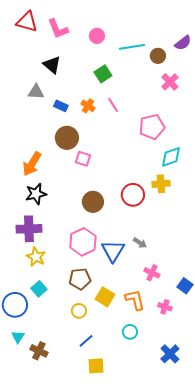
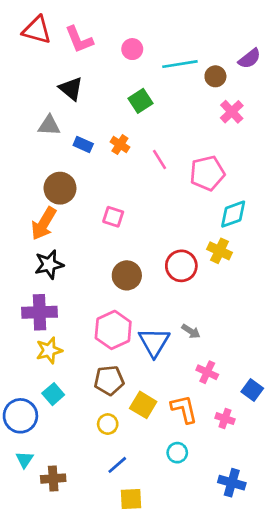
pink line: (113, 105) -> (160, 160), moved
brown circle: (67, 138) -> (60, 188), moved
yellow cross: (161, 184) -> (220, 251), turned 30
yellow star: (36, 257) -> (49, 350), turned 30
brown cross: (39, 351) -> (53, 479), turned -30
blue cross: (170, 354) -> (232, 483), turned -30

